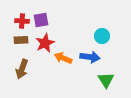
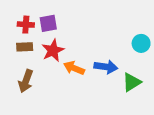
cyan circle: (102, 36) -> (141, 43), moved
green triangle: (106, 80) -> (132, 82), moved, turned 30

